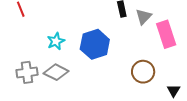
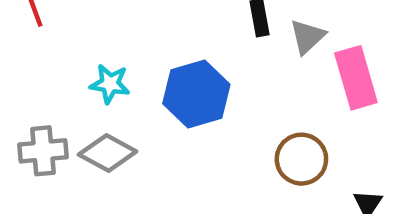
cyan star: (56, 41) -> (110, 84), turned 30

